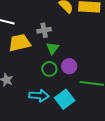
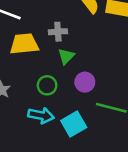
green circle: (49, 69) -> (47, 85), moved

